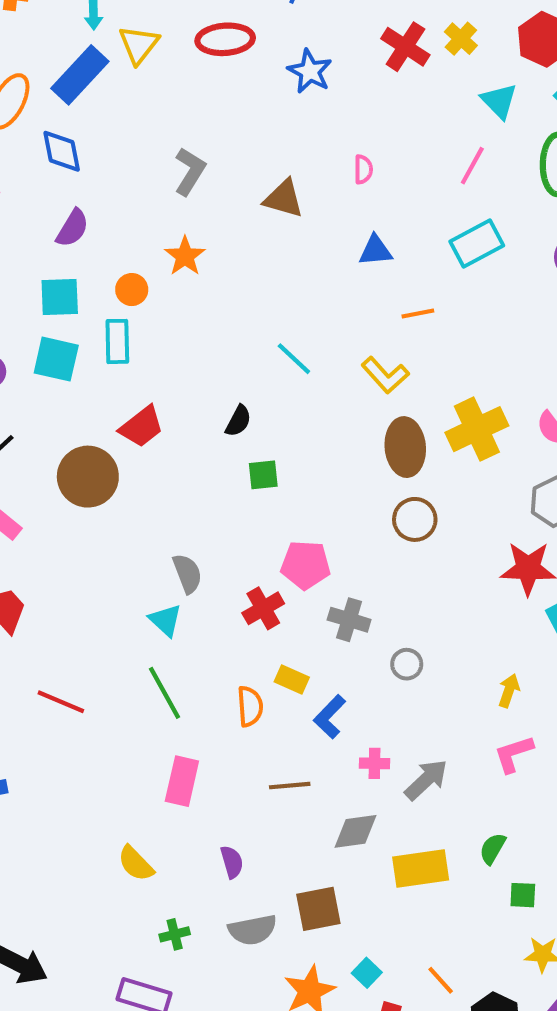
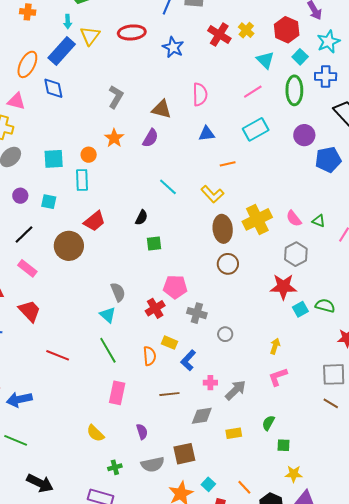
pink line: (472, 166) -> (253, 92), turned 30
pink semicircle: (363, 169) -> (200, 94), size x1.6
purple semicircle: (73, 228) -> (150, 138), moved
cyan square: (56, 359) -> (49, 202), moved, size x0.7
yellow rectangle: (421, 869) -> (234, 433), size x0.6

